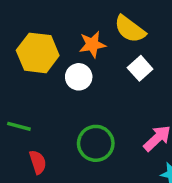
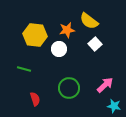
green line: (19, 126) -> (24, 69), moved

